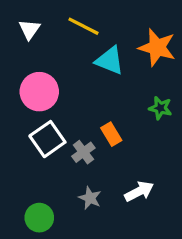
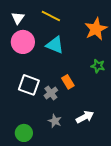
orange star: (157, 47) -> (96, 29), turned 30
cyan triangle: (110, 61) -> (55, 45), moved
pink circle: (39, 92) -> (23, 42), moved
white square: (47, 139) -> (29, 85), turned -35

